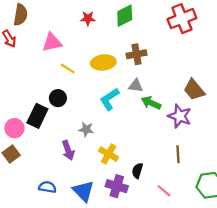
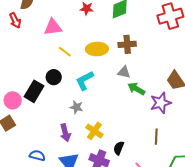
cyan L-shape: (109, 99) -> (85, 81), moved
purple star: (180, 116) -> (161, 103), turned 30
purple arrow: (68, 150) -> (65, 133), moved

